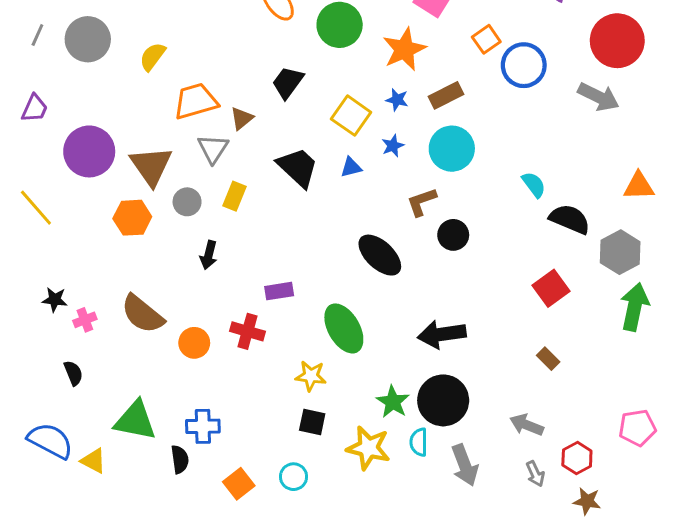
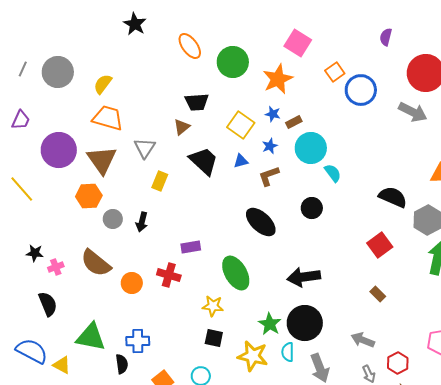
black trapezoid: (288, 82) -> (197, 102), turned -130
brown rectangle: (446, 95) -> (294, 122), moved, size x0.7
orange trapezoid: (196, 101) -> (108, 118), moved, turned 32
brown triangle: (242, 118) -> (182, 127), moved
cyan semicircle: (534, 185) -> (333, 173), moved
gray circle: (187, 202) -> (113, 219), moved
brown L-shape: (422, 202) -> (269, 176), moved
black semicircle: (73, 373) -> (48, 304), size x1.4

